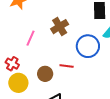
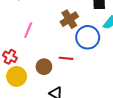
brown cross: (60, 27) -> (69, 19), moved

